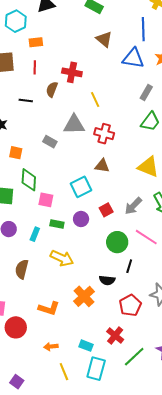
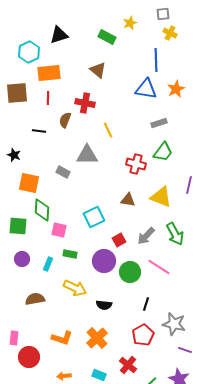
brown triangle: (104, 39) -> (98, 70), moved
orange rectangle: (36, 42) -> (49, 73), size x1.6
gray rectangle: (146, 92) -> (159, 123), turned 42
red cross: (104, 134) -> (136, 164), moved
orange square: (16, 153) -> (29, 183), size x1.5
brown triangle: (102, 166) -> (128, 200), moved
purple circle: (81, 219) -> (104, 261), moved, size x1.5
black line: (129, 266) -> (146, 304), moved
brown semicircle: (22, 269) -> (35, 299), turned 66
black semicircle: (107, 280) -> (104, 305), moved
orange cross: (84, 296) -> (97, 338), moved

